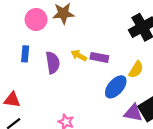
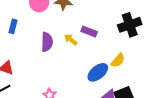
blue rectangle: (25, 54) -> (13, 26), moved
purple rectangle: (99, 57) -> (89, 31), moved

